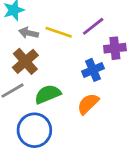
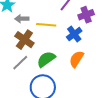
yellow line: (59, 32) -> (46, 25), moved

